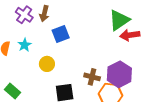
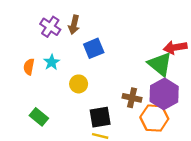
green triangle: (119, 20) -> (160, 64), moved, turned -45

